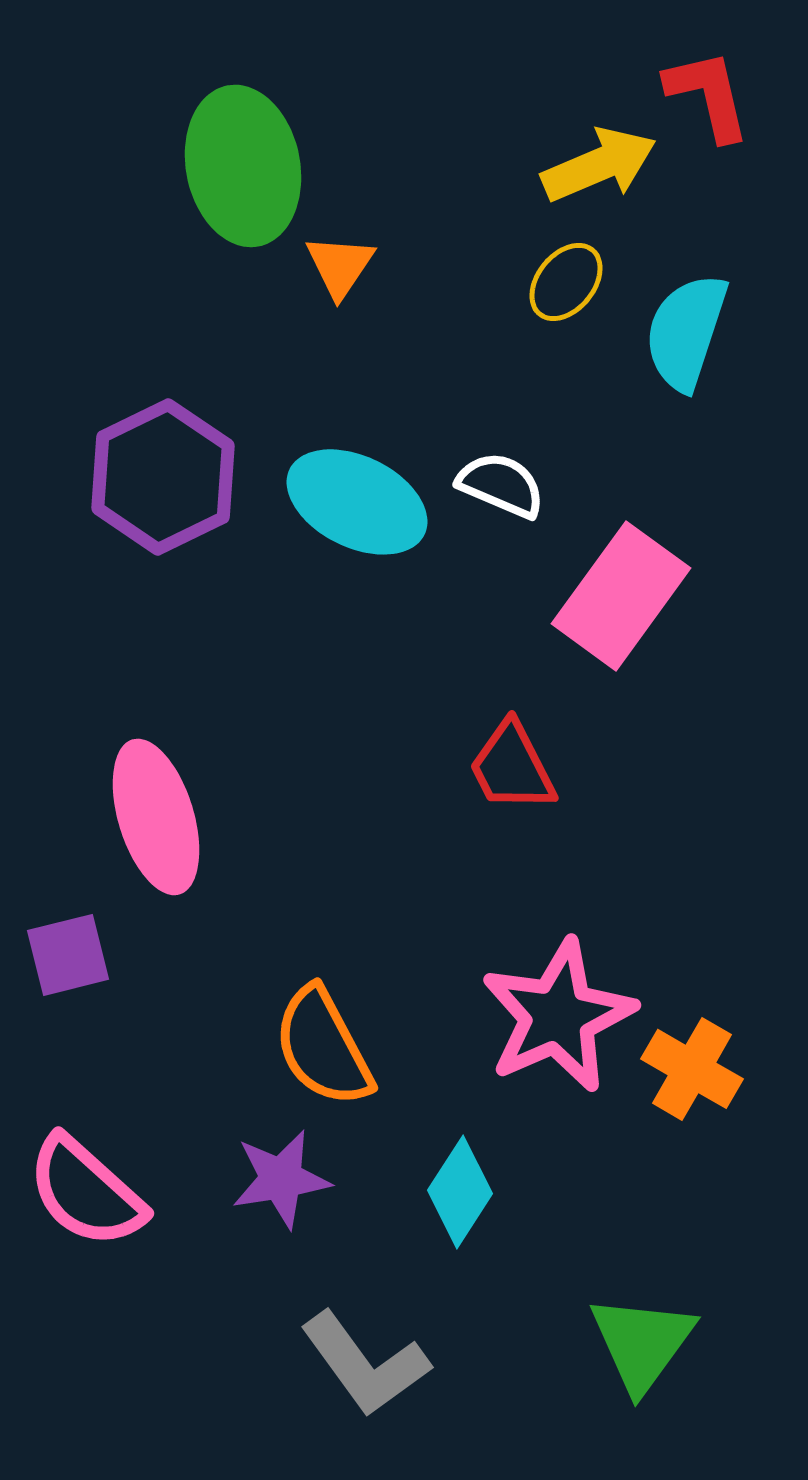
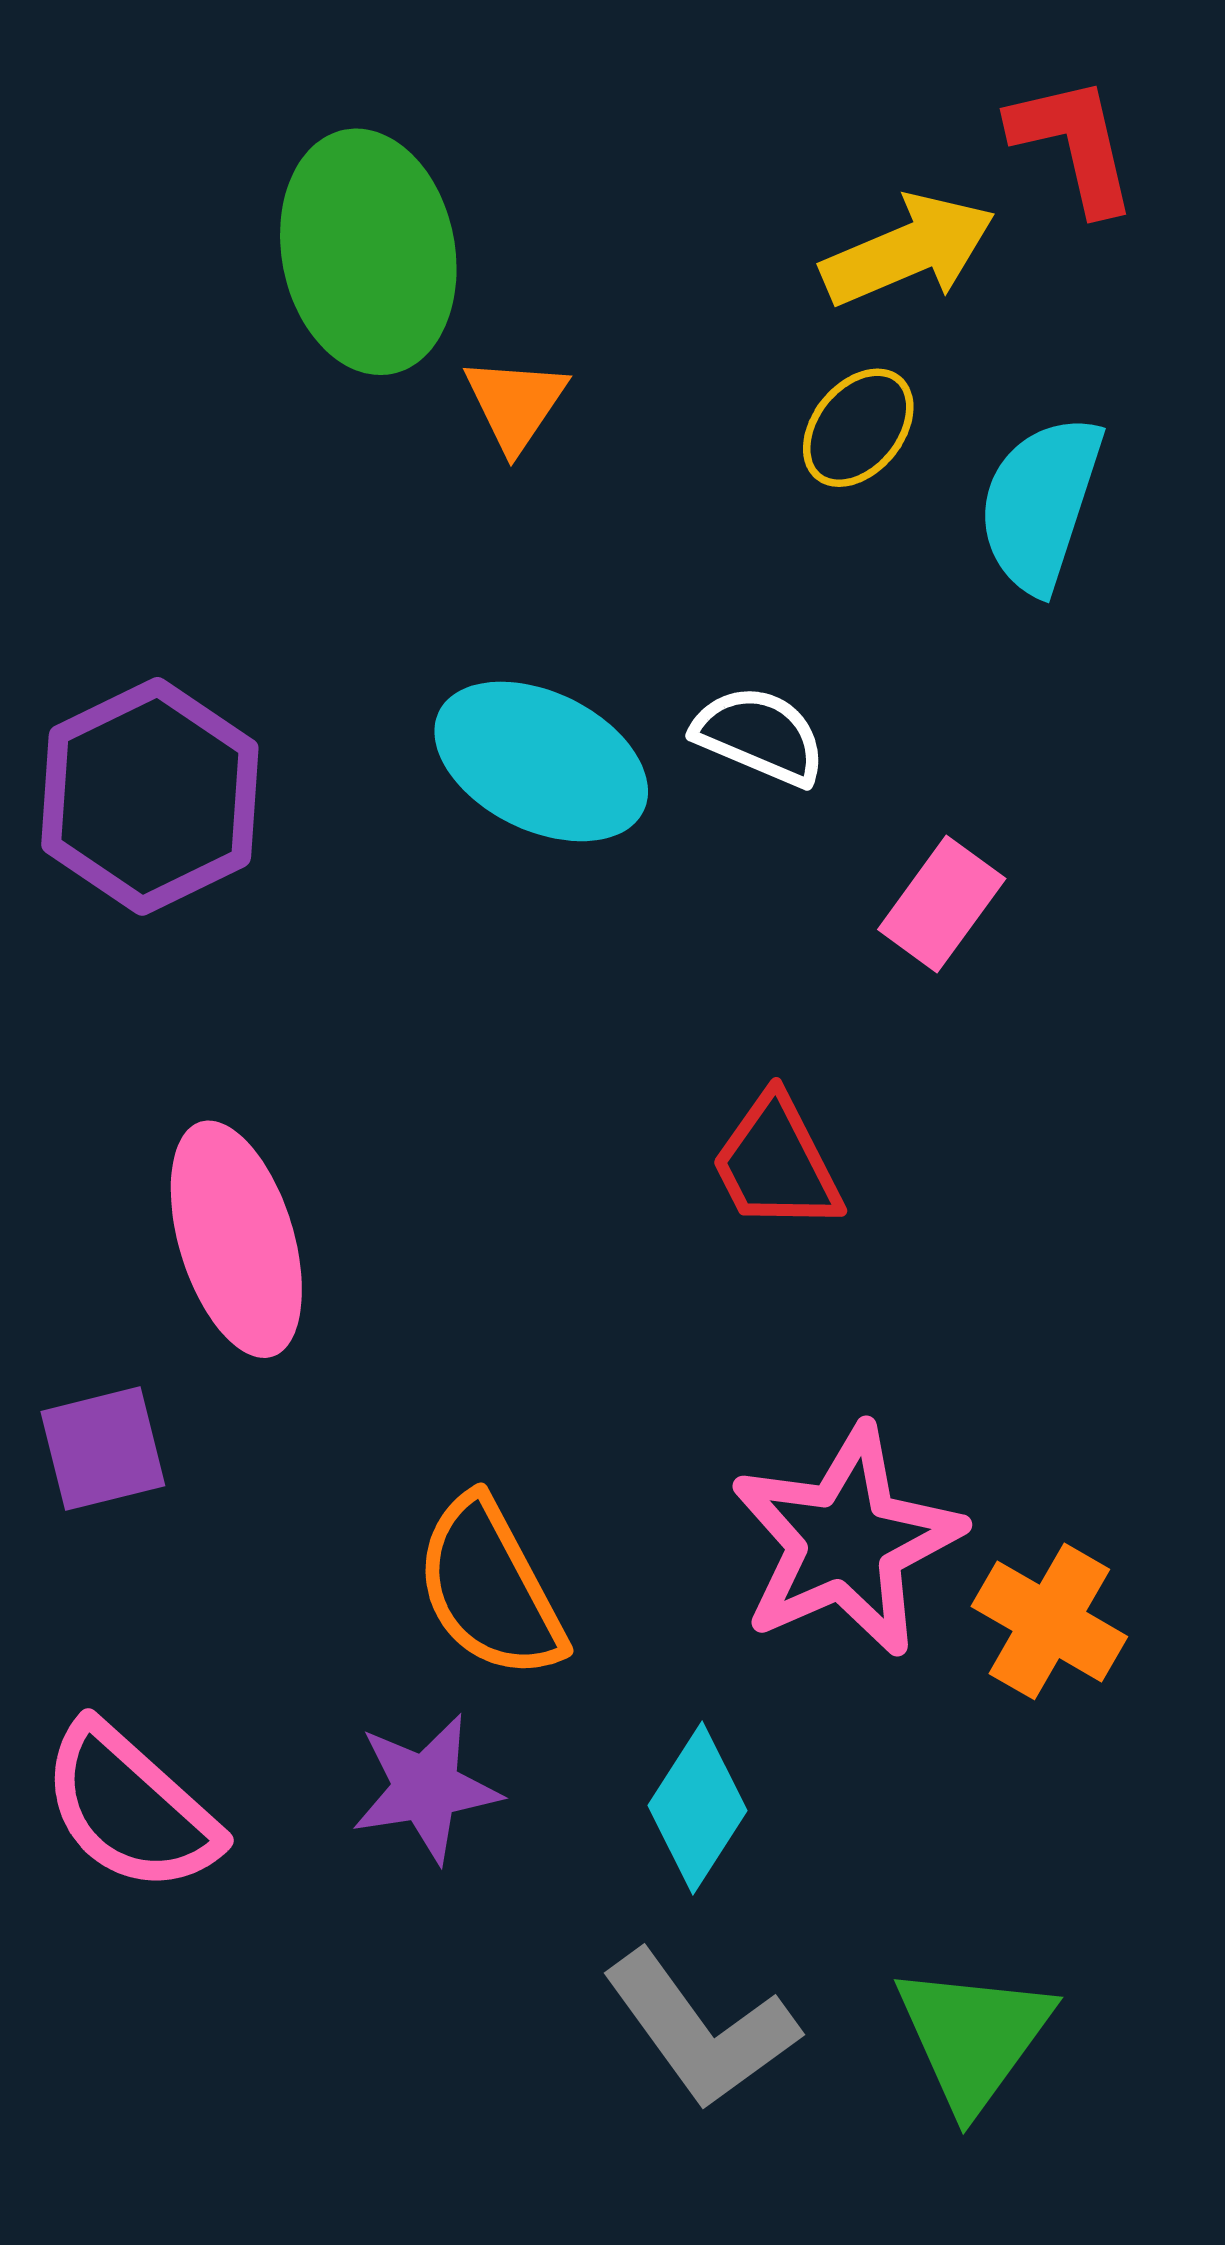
purple hexagon: (163, 477) -> (150, 796), moved
pink rectangle: (621, 596) -> (942, 904), size x0.6
gray L-shape: (365, 1364) -> (700, 2029), moved

